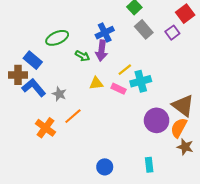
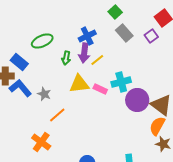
green arrow: (83, 56) -> (66, 58), turned 72
yellow line: (125, 70) -> (97, 60), moved
yellow triangle: (96, 83) -> (79, 84), size x1.5
purple circle: (157, 120) -> (137, 100), moved
orange cross: (45, 128) -> (41, 142), moved

